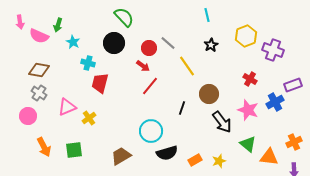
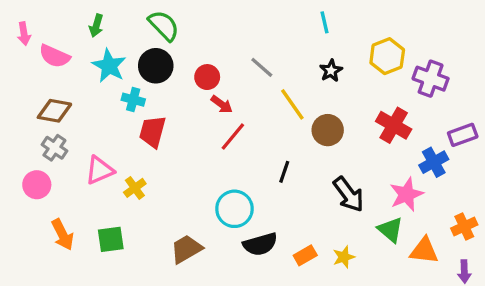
green semicircle: (124, 17) -> (164, 26), moved
green arrow: (58, 25) -> (96, 26), moved
cyan star: (73, 42) -> (109, 66), size x1.5
black circle: (114, 43) -> (156, 66), moved
red circle: (149, 48) -> (207, 77), moved
red cross: (250, 79) -> (394, 125), size x1.5
brown circle: (209, 94) -> (328, 130), moved
pink star: (248, 110) -> (406, 194), moved, turned 30

